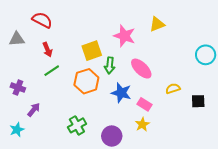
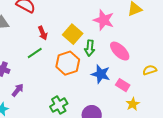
red arrow: (47, 50) -> (43, 33), moved
yellow square: (92, 51) -> (73, 34), turned -30
yellow star: (142, 124) -> (133, 104), moved

